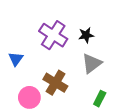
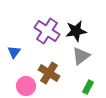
black star: (86, 35) -> (76, 31), size x1.5

